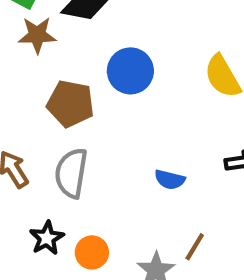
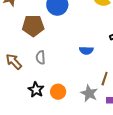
gray semicircle: (71, 173) -> (41, 57), size x0.6

